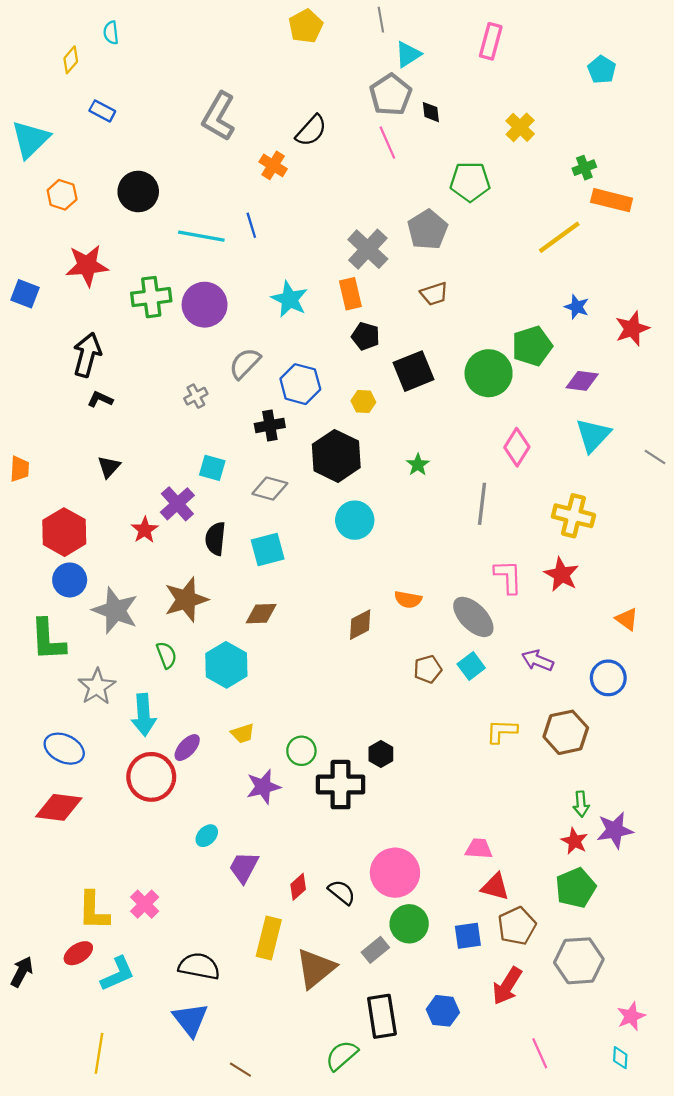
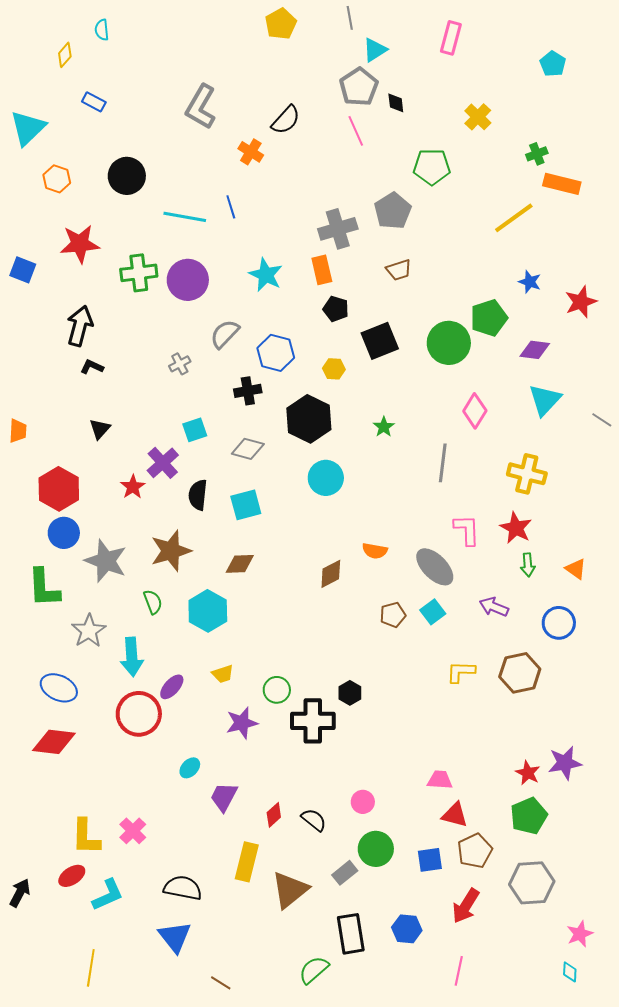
gray cross: (368, 249) -> (338, 229), turned 30
cyan square: (212, 468) -> (195, 430), turned -35
green arrow: (581, 804) -> (528, 565), moved
pink circle: (395, 873) -> (363, 802), size x0.5
pink line: (540, 1053) -> (459, 971), moved, turned 36

